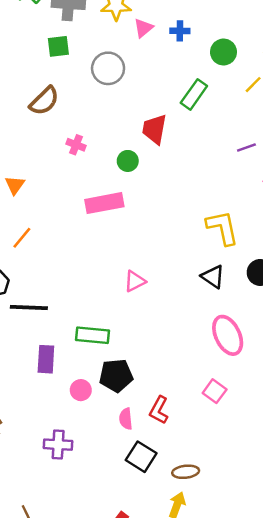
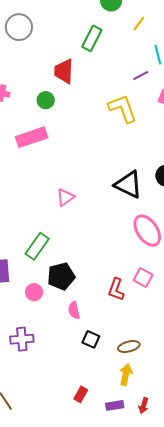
yellow L-shape: (222, 228) -> (123, 108), moved
black triangle: (213, 277) -> (128, 185), size x1.4
green rectangle: (92, 335) -> (37, 246), turned -52
red L-shape: (159, 410) -> (116, 289), moved
black square: (141, 457) -> (91, 339), size x0.7

